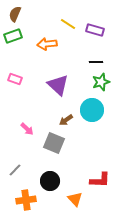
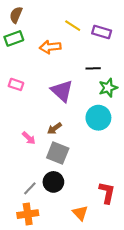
black line: (96, 62) -> (93, 68), moved
brown arrow: (66, 120) -> (55, 128), moved
gray line: (15, 170) -> (30, 188), moved
red L-shape: (100, 180) -> (107, 193), turned -80
black circle: (50, 181) -> (53, 182), moved

